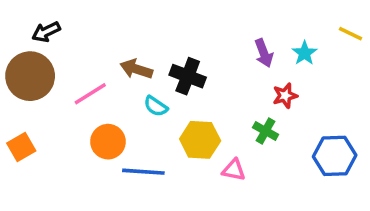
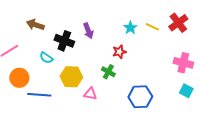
yellow line: (351, 34) -> (152, 27), moved
purple arrow: (264, 53) -> (88, 31), moved
brown arrow: (136, 69) -> (35, 25), moved
blue hexagon: (335, 156) -> (140, 97), moved

